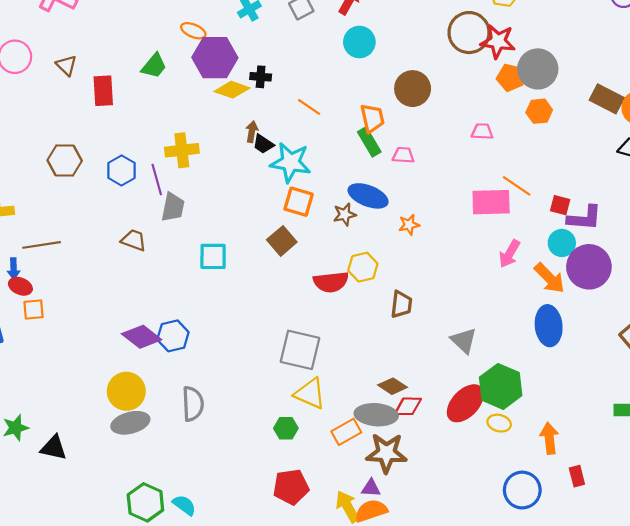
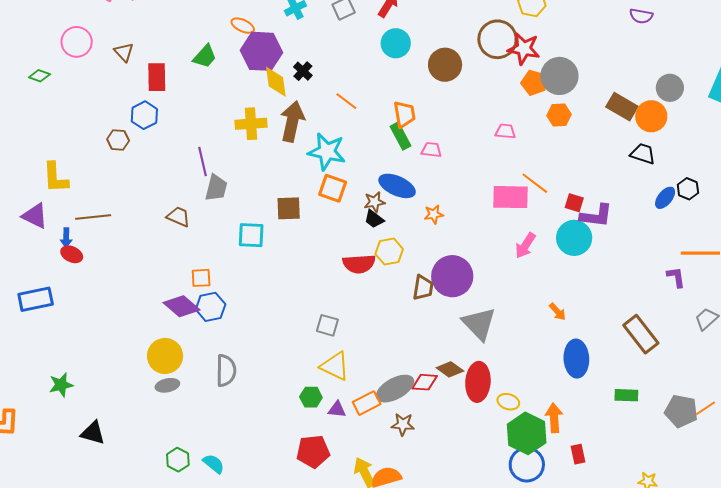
black cross: (261, 77) -> (303, 71), turned 36
brown circle: (413, 89) -> (445, 65), moved
yellow diamond: (232, 90) -> (276, 82), turned 60
brown arrow: (252, 132) -> (292, 121), size x2.0
black trapezoid: (263, 144) -> (374, 219), moved
yellow cross: (182, 150) -> (251, 124), moved
brown hexagon: (65, 161) -> (118, 140), size x0.7
blue hexagon: (122, 170) -> (144, 115), moved
brown square: (282, 241) -> (289, 208), moved, turned 36
cyan circle: (562, 243) -> (574, 238), size x1.4
purple circle: (589, 267) -> (452, 276), moved
orange arrow: (550, 278) -> (558, 312), moved, size x0.6
orange square: (33, 310) -> (201, 278), moved
blue ellipse: (549, 326) -> (576, 359), moved
gray triangle: (464, 341) -> (479, 324), size x1.4
gray square: (300, 350) -> (327, 325), size x0.6
brown diamond: (393, 386) -> (450, 369), moved
green hexagon: (501, 386) -> (527, 433), moved
red ellipse: (465, 403) -> (478, 382), turned -42
gray ellipse: (376, 415) -> (395, 389), turned -36
gray ellipse: (130, 423) -> (167, 385), size x0.7
black triangle: (54, 448) -> (93, 433), moved
brown star: (386, 453) -> (403, 424), size x0.6
purple triangle: (371, 488) -> (337, 409), moved
green hexagon: (145, 502) -> (178, 460), size x0.7

